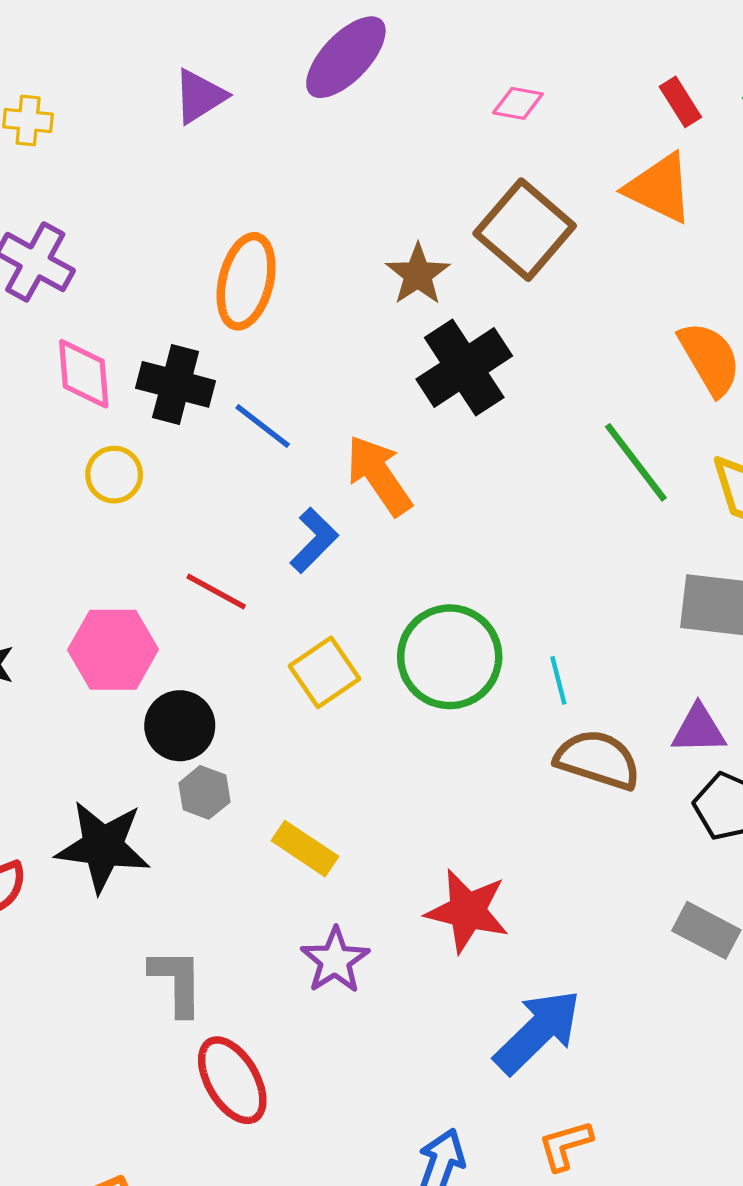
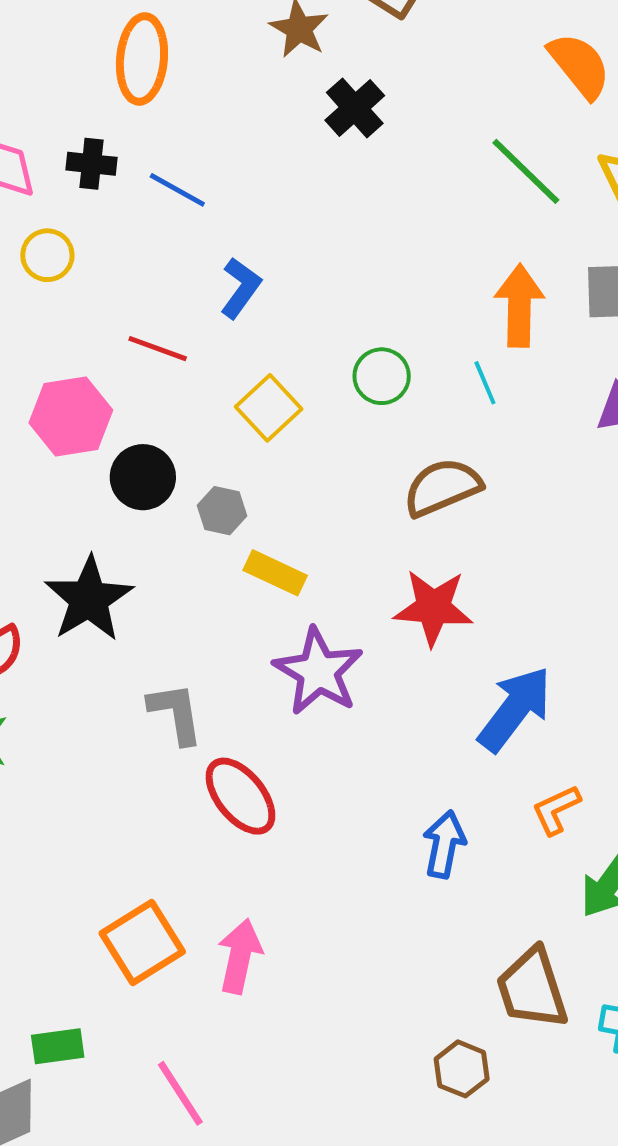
black cross: (464, 368) -> (355, 108), size x0.7
black cross: (176, 384) -> (91, 164), size x0.7
orange arrow: (379, 475) -> (519, 306), moved, turned 44
green circle: (450, 657) -> (382, 376), size x0.6
brown semicircle: (598, 760) -> (442, 487), moved, turned -32
gray hexagon: (204, 792) -> (222, 511), moved
black star: (103, 846) -> (89, 599), turned -30
purple star: (335, 960) -> (318, 671), size x1.4

